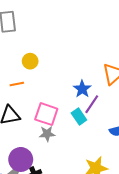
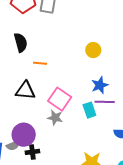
yellow circle: (30, 61) -> (93, 50), moved
purple line: (92, 104) -> (105, 102), turned 42

